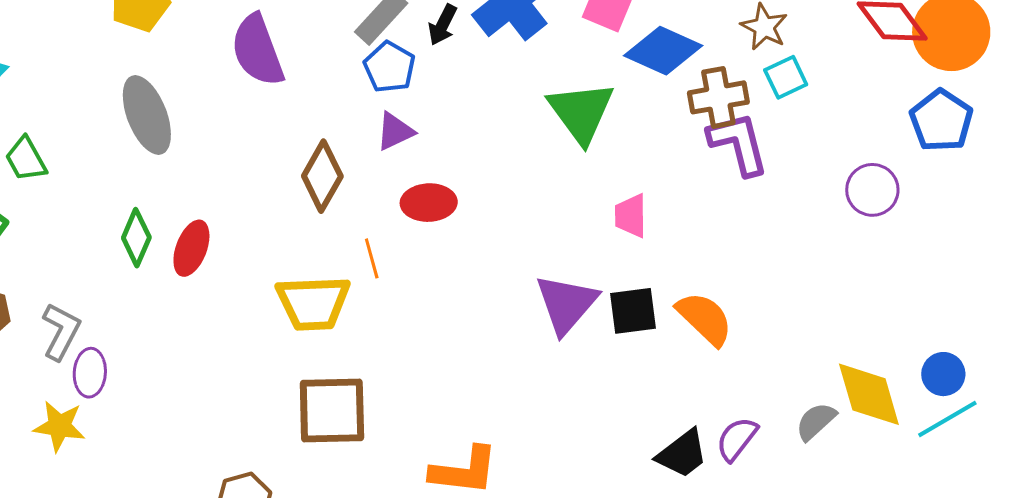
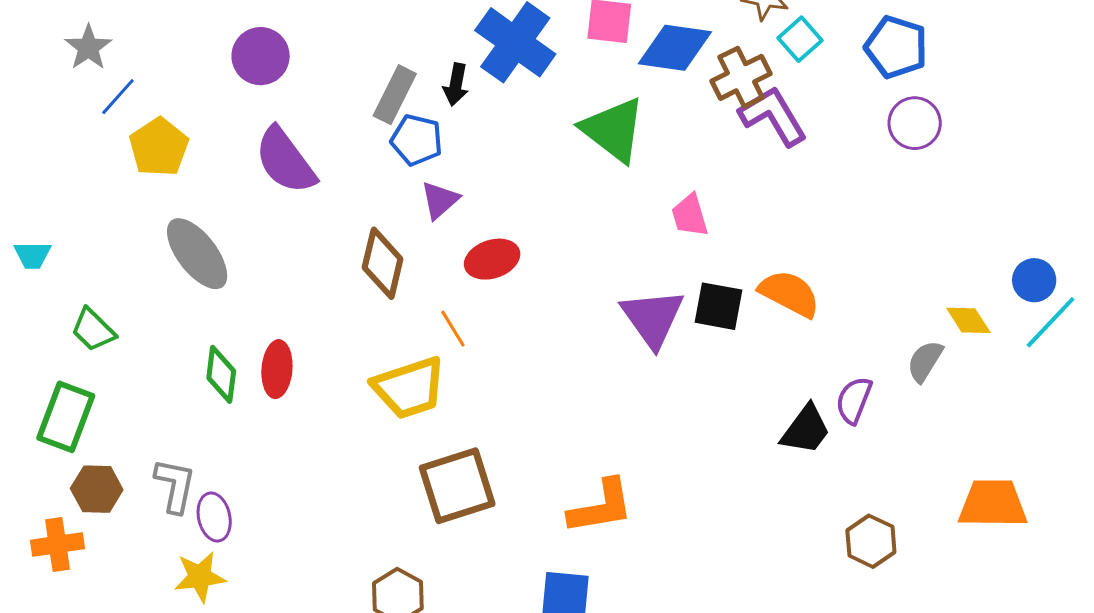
blue pentagon: (941, 120) -> (896, 47), moved
black square: (633, 311) -> (719, 306), turned 34
yellow diamond: (869, 394) -> (968, 320), size x0.6

